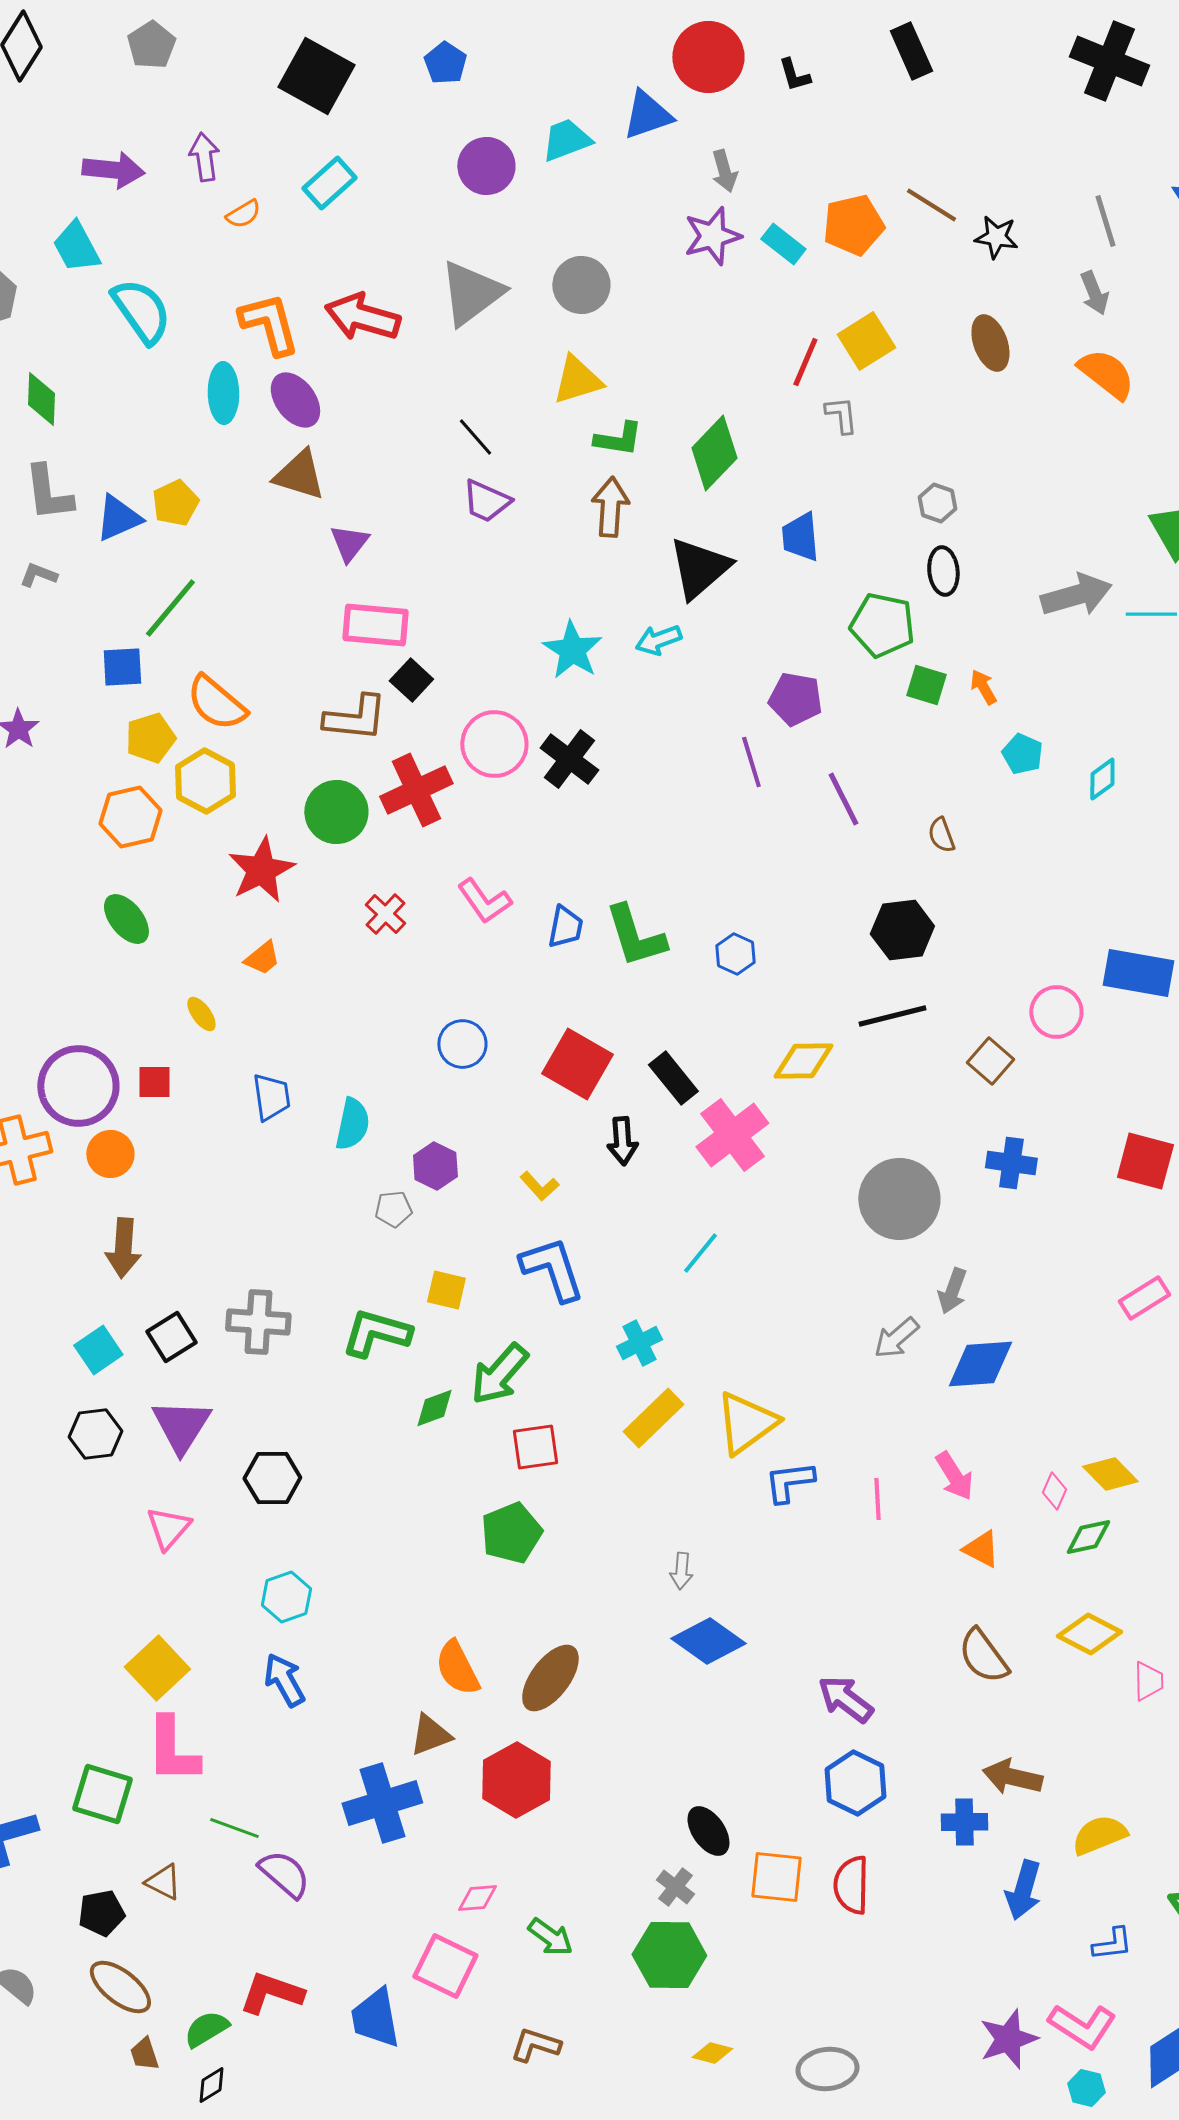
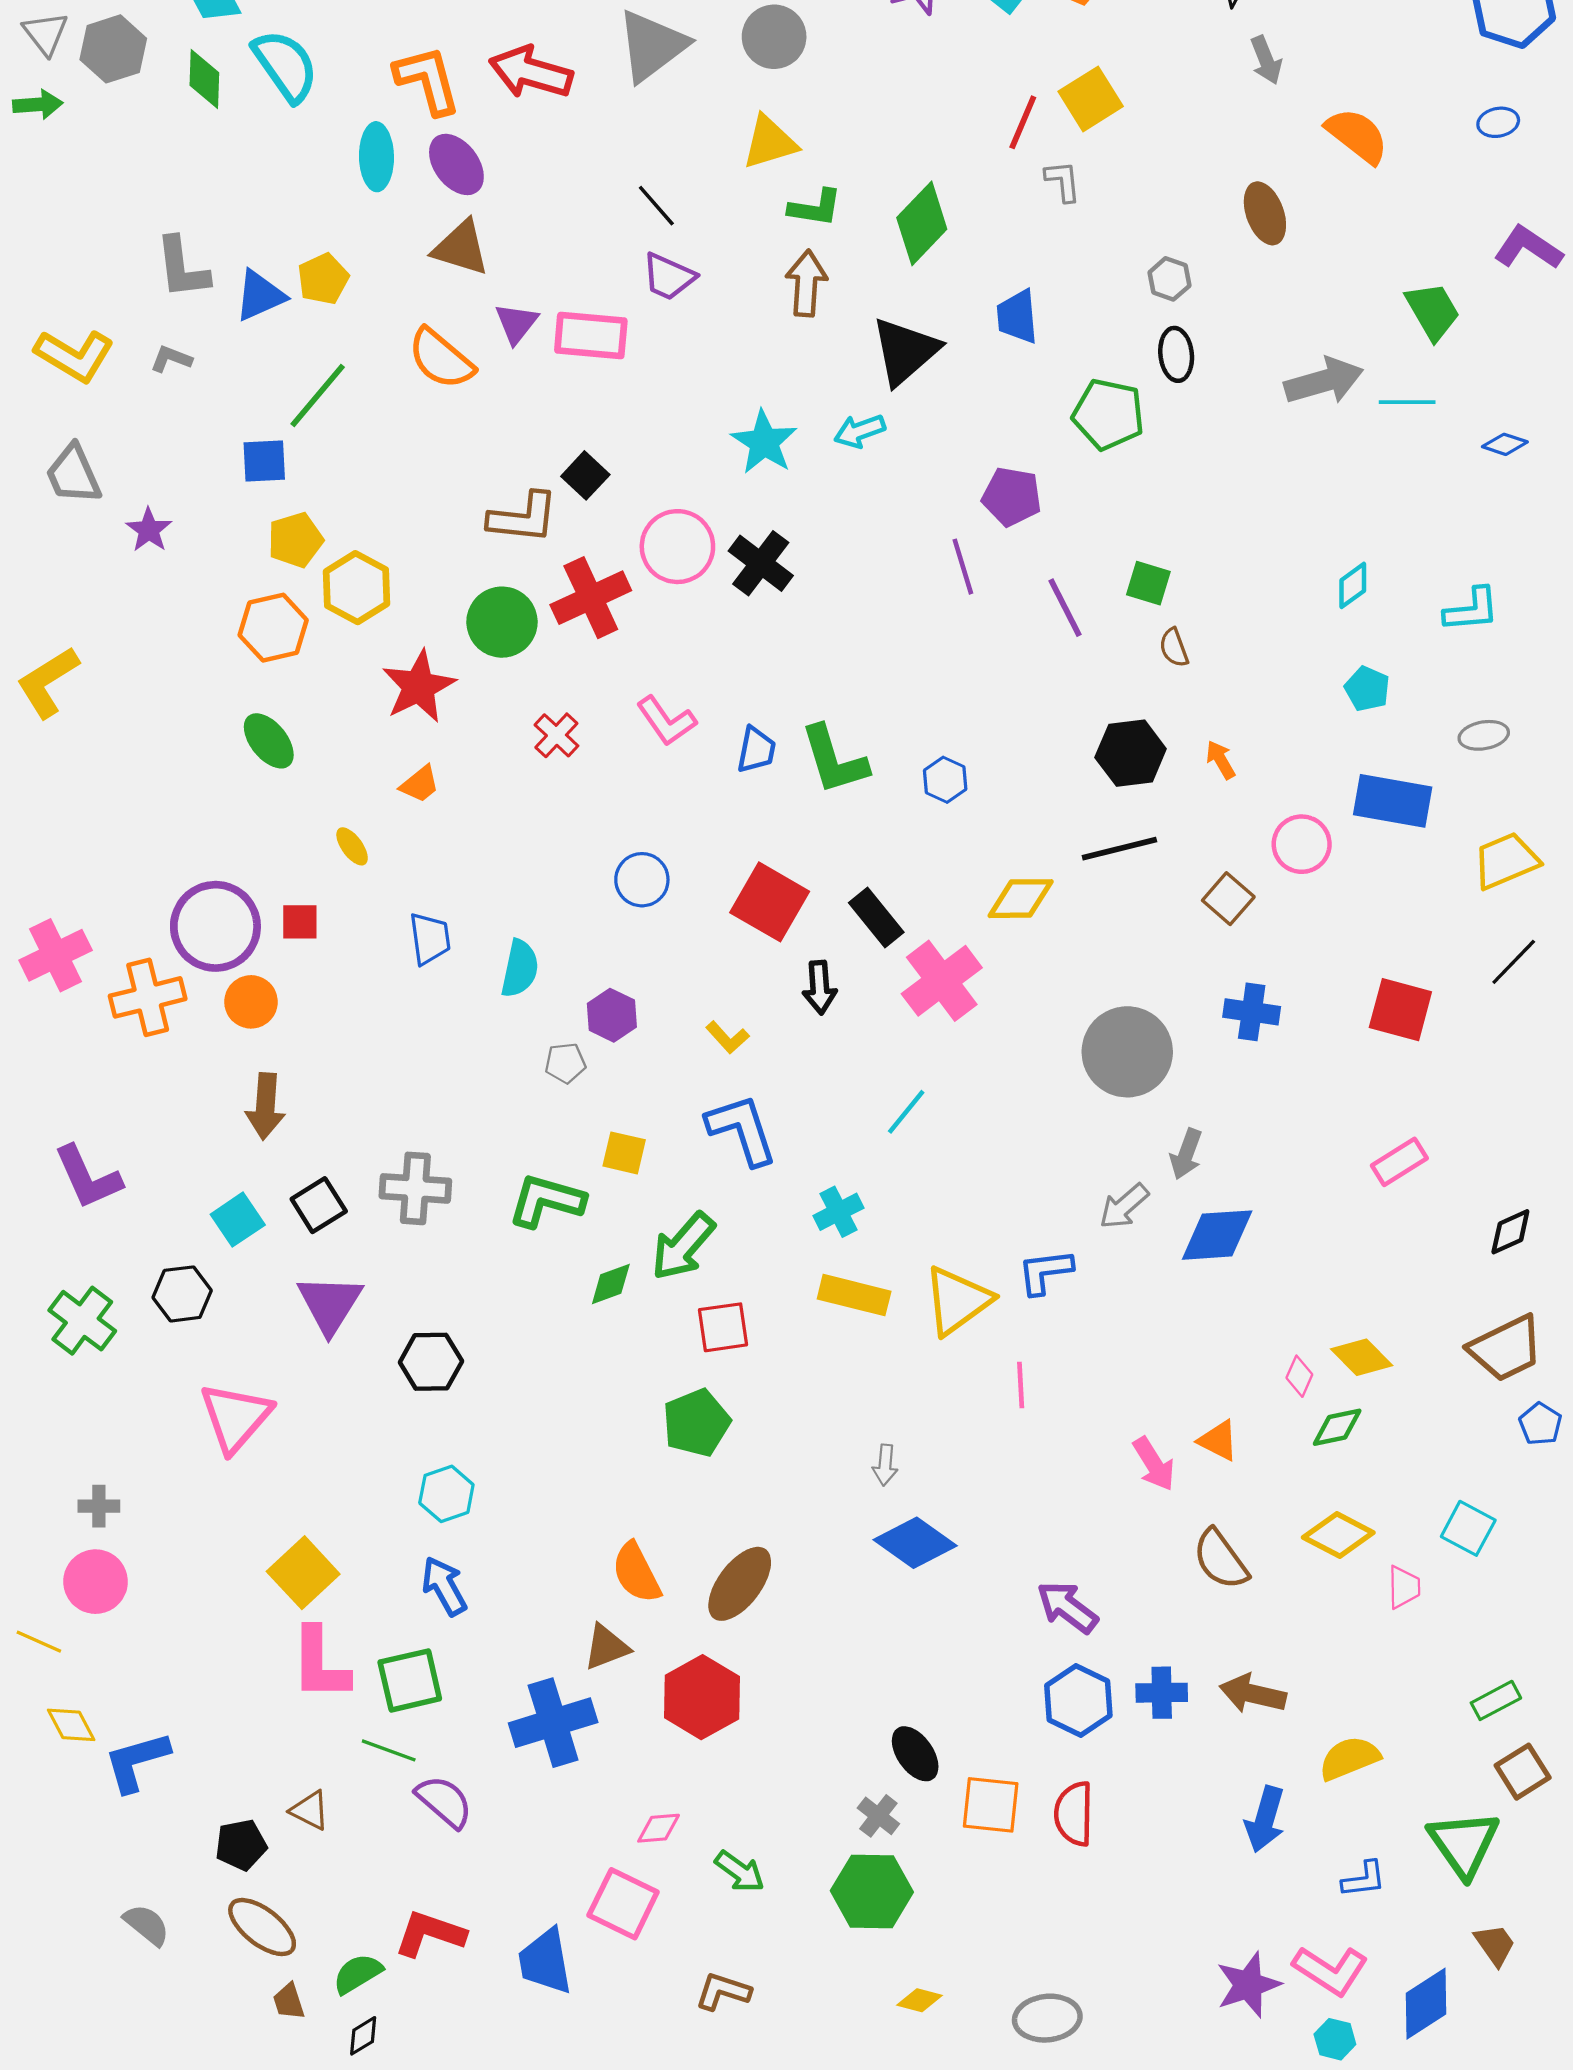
gray arrow: (1094, 293) -> (1266, 60), moved
brown ellipse: (990, 343) -> (1265, 213), moved
green diamond: (41, 399) -> (204, 79), moved
pink rectangle: (375, 625) -> (591, 336), moved
green square: (926, 685) -> (1148, 583), moved
orange arrow: (983, 687) -> (1221, 760), moved
orange semicircle: (216, 703) -> (441, 359), moved
cyan pentagon: (1022, 754) -> (1367, 689), moved
yellow rectangle: (653, 1418) -> (854, 1295), turned 58
black hexagon: (95, 1434) -> (182, 1294), moved
pink arrow: (954, 1476) -> (1154, 1464), moved
blue L-shape: (789, 1482) -> (1045, 1272), moved
pink line: (877, 1499) -> (1021, 1385), moved
pink triangle: (168, 1528) -> (235, 1417), moved, size x1.5
green square: (102, 1794) -> (410, 1680), moved, turned -30
blue cross: (964, 1822) -> (1162, 1693), moved

